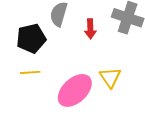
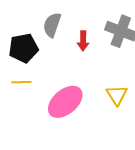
yellow triangle: (110, 77) -> (117, 95), moved

